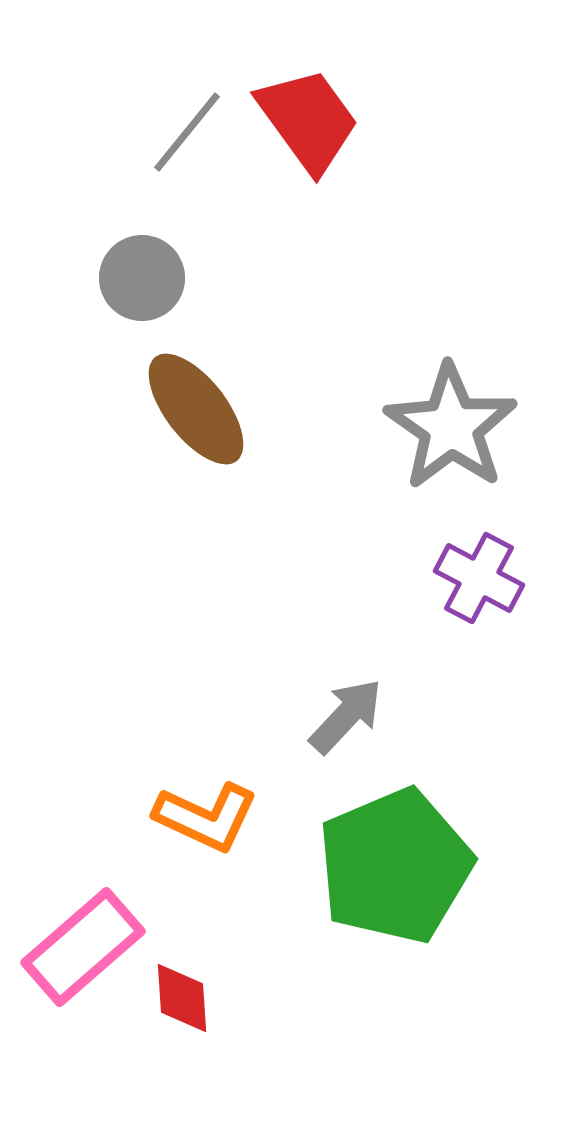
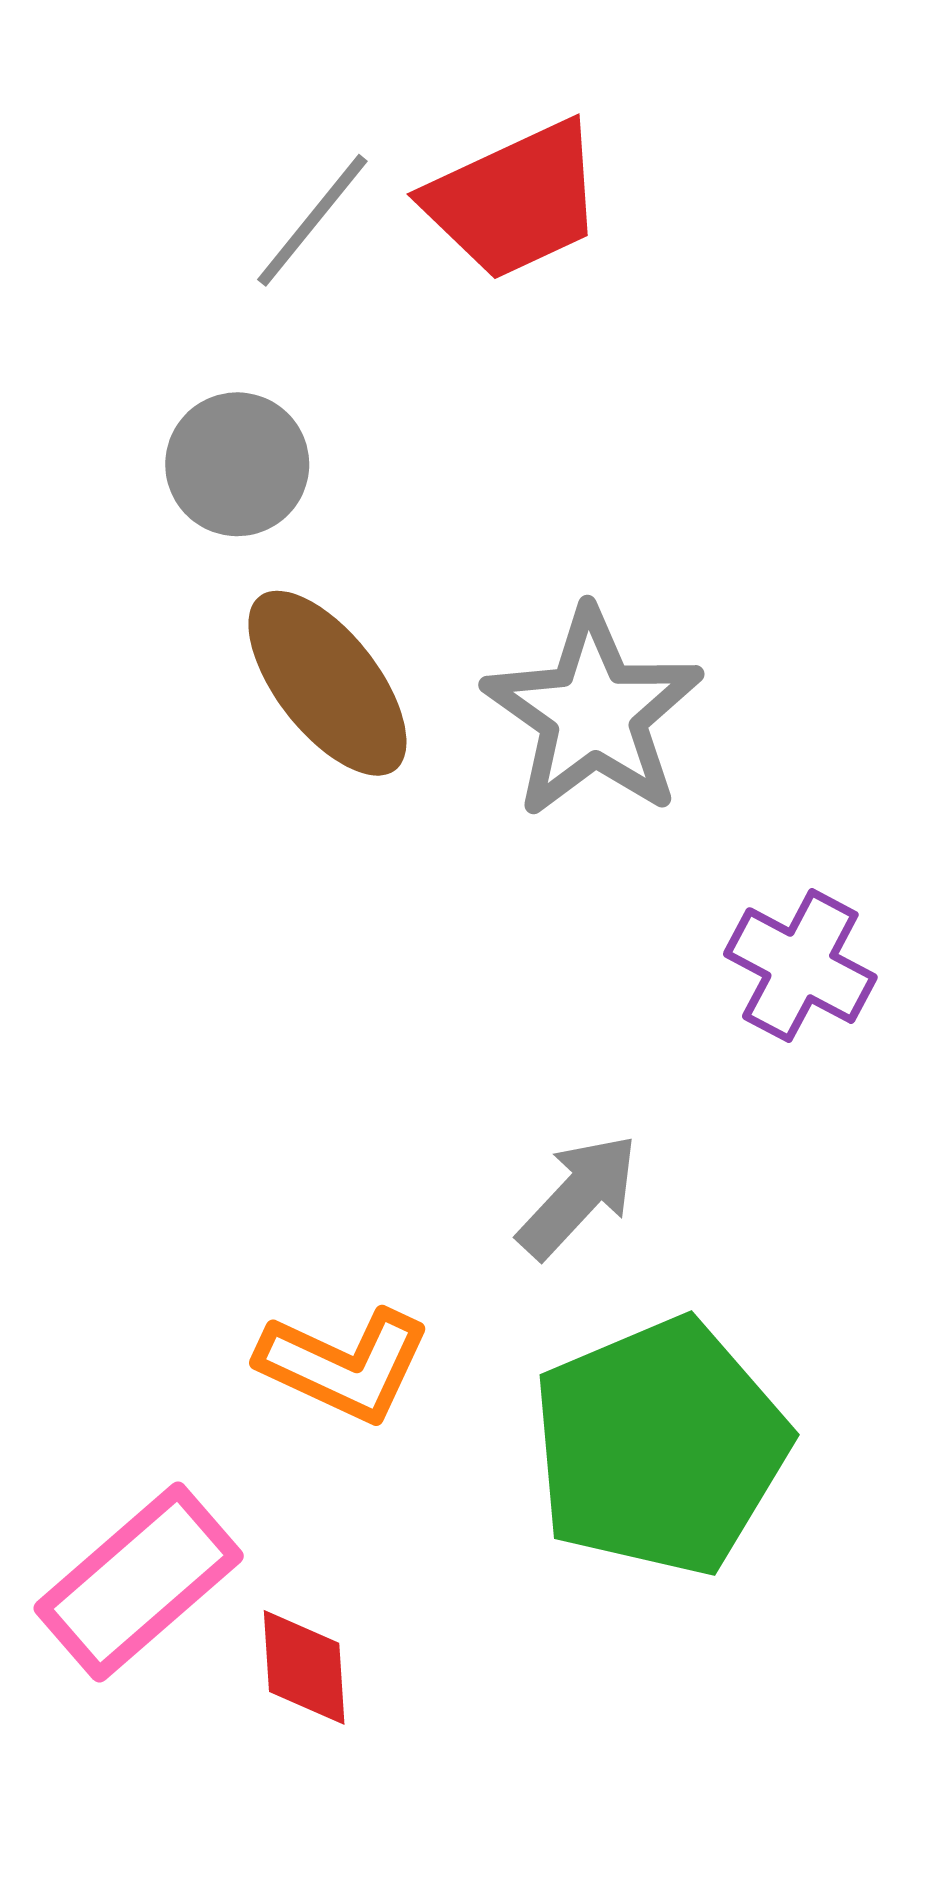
red trapezoid: (308, 120) -> (515, 200), turned 101
gray star: (451, 427) -> (593, 713), moved

